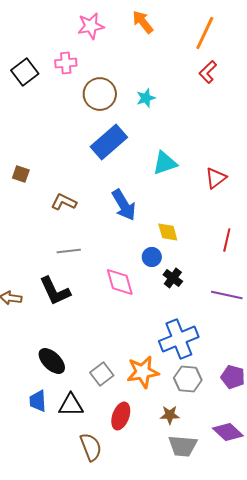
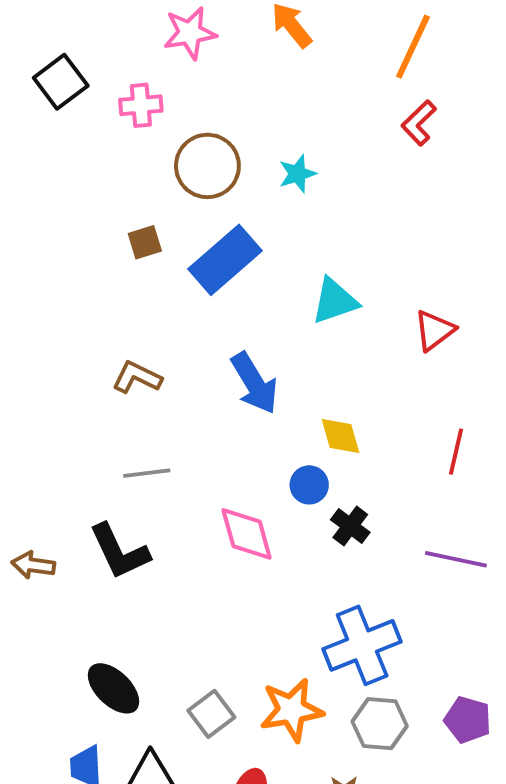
black square: (25, 72) -> (61, 82), moved
brown square: (21, 174) -> (145, 242), moved, turned -36

